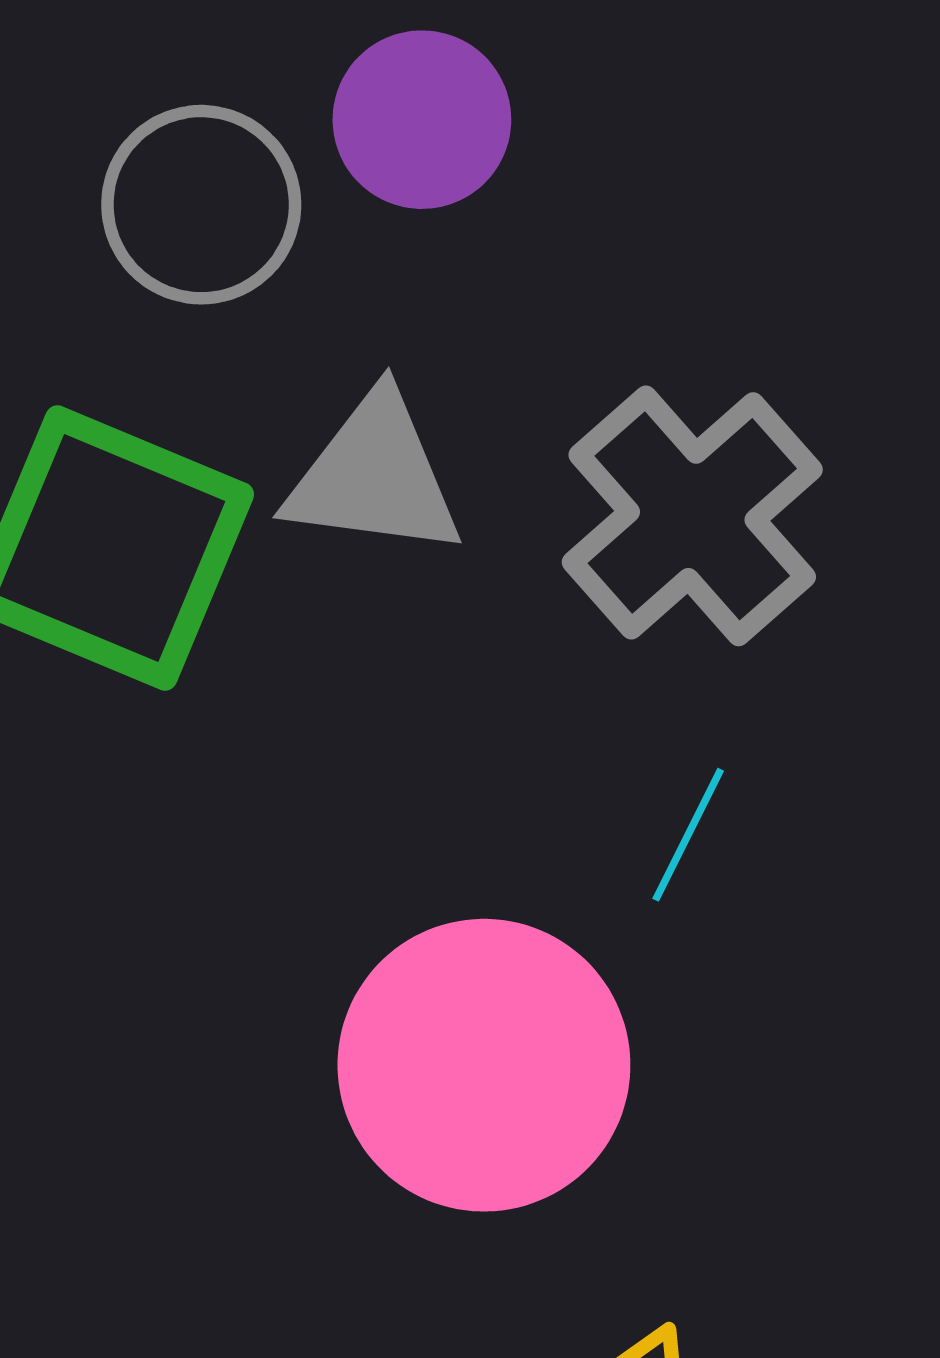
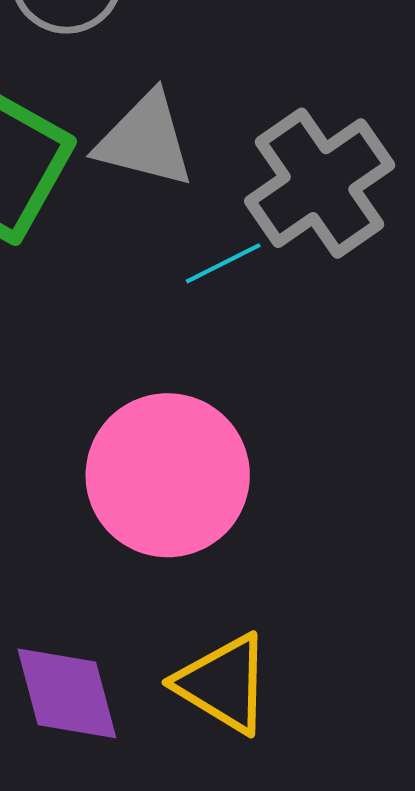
cyan line: (688, 835) -> (223, 263), moved, turned 30

